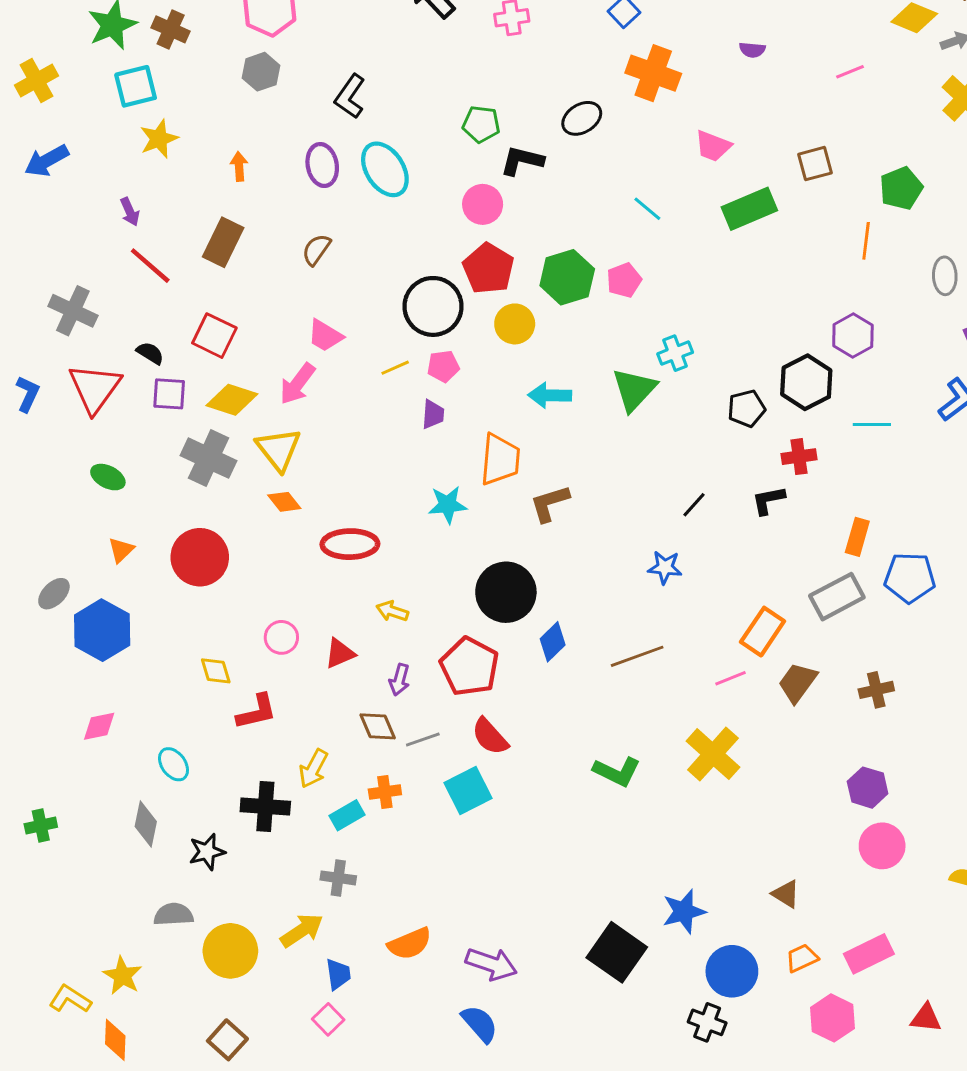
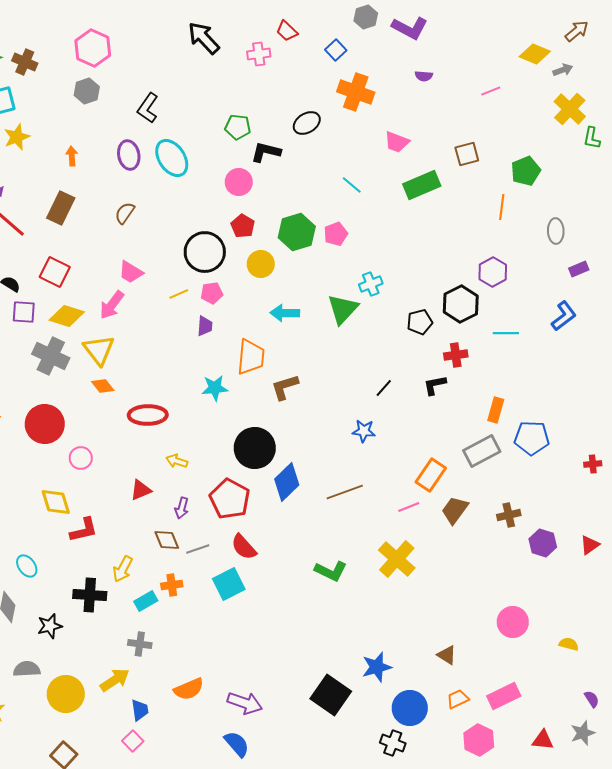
red pentagon: (488, 269) -> (243, 226), size x0.7
pink circle: (281, 637) -> (81, 458), moved
blue diamond: (553, 642) -> (287, 482), size x1.4
yellow diamond: (216, 671) -> (56, 502), size x1.4
purple hexagon: (868, 788) -> (543, 543), moved

